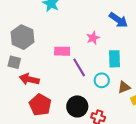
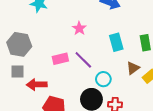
pink star: (93, 38) -> (79, 28), moved
pink rectangle: (62, 51) -> (60, 59), moved
cyan circle: (102, 80) -> (103, 79), moved

